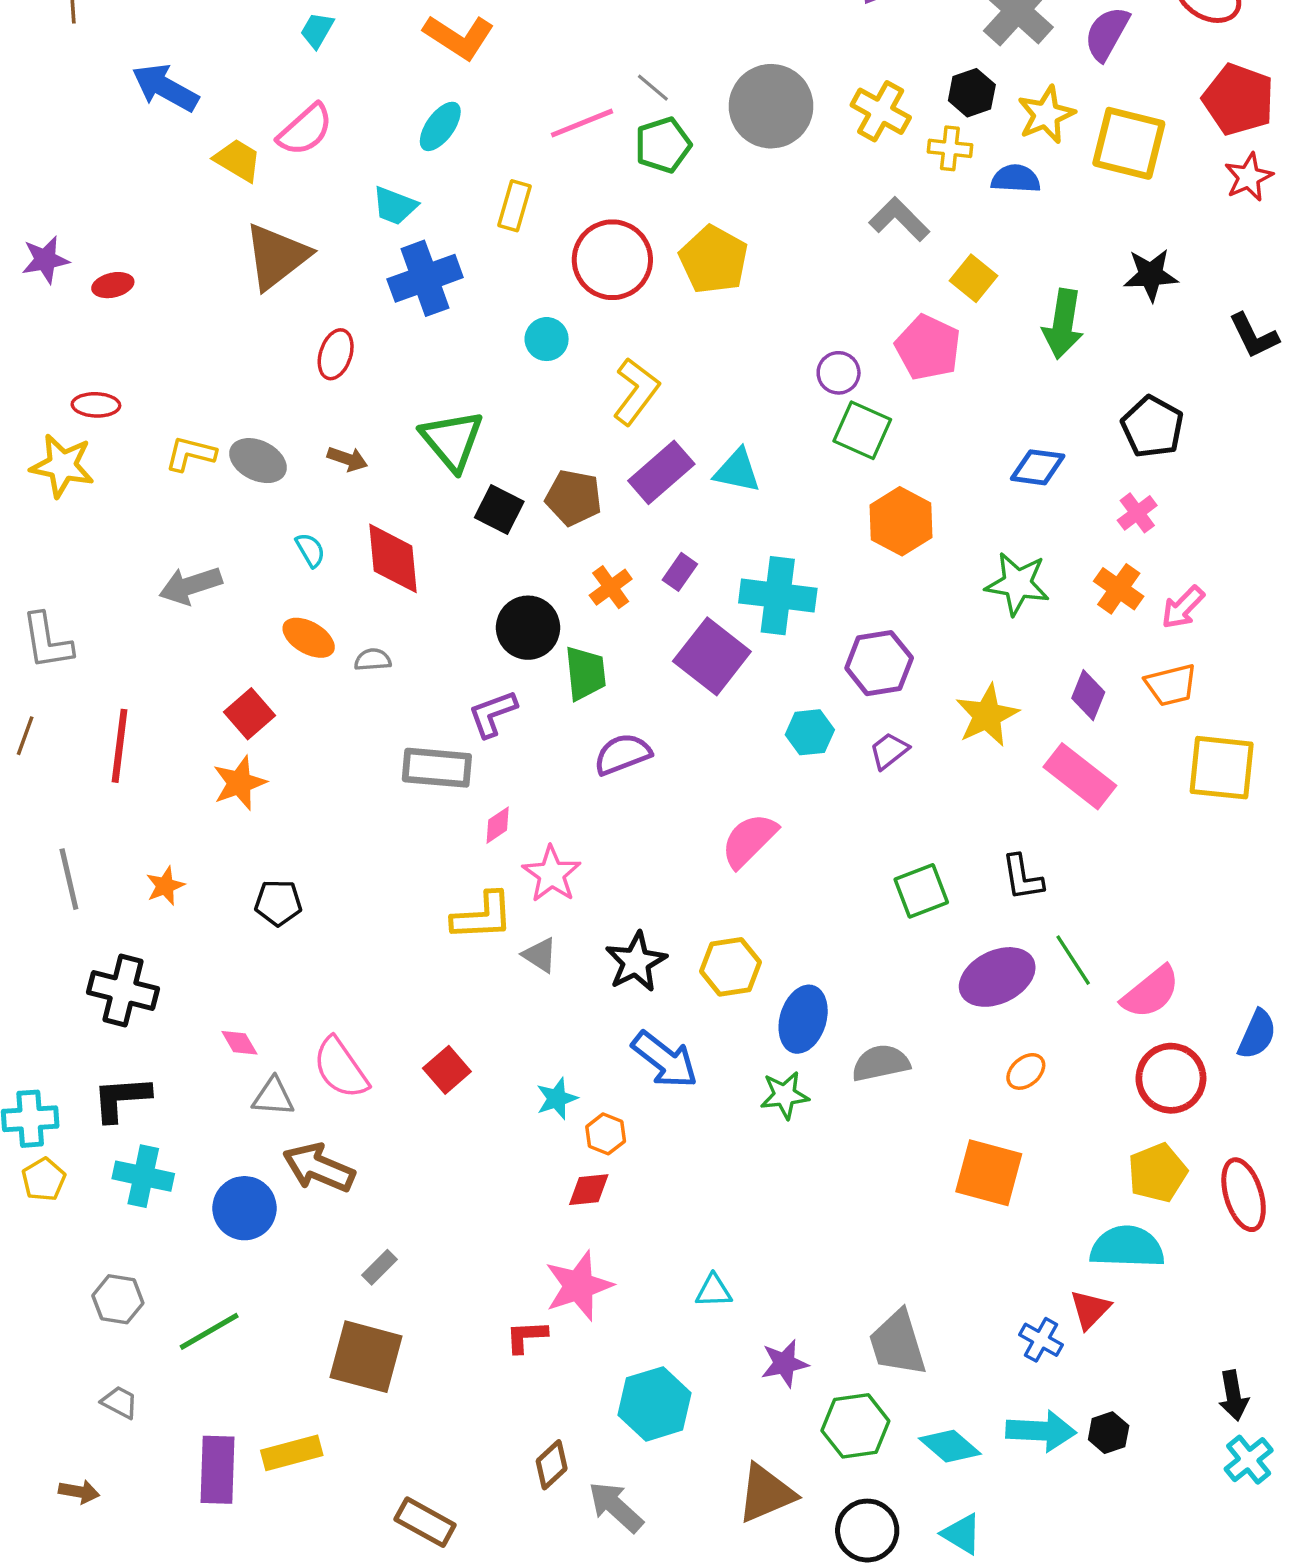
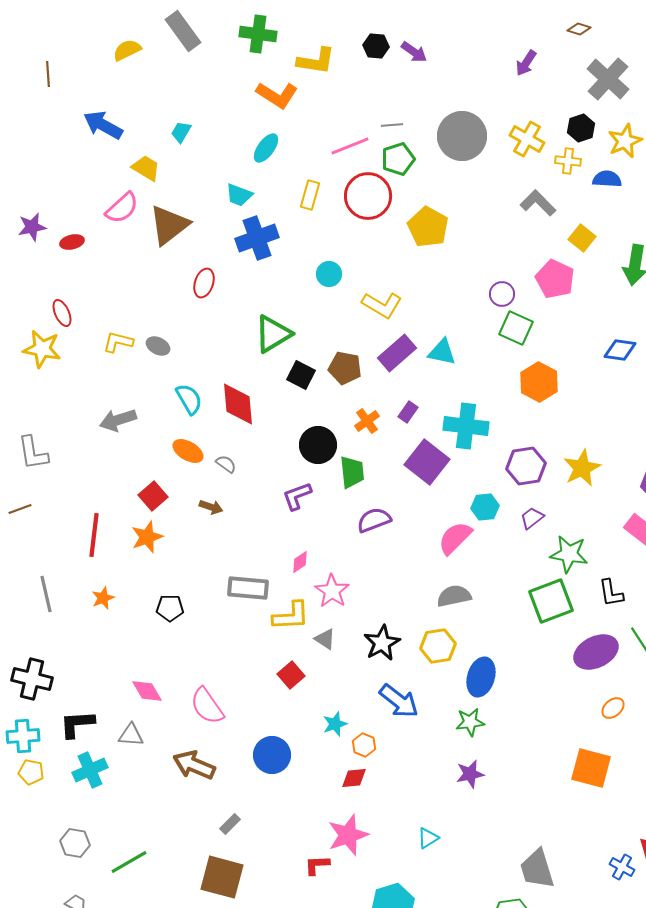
cyan trapezoid: (317, 30) -> (181, 132), moved
gray line: (653, 88) -> (392, 125), turned -45
pink semicircle: (305, 130) -> (122, 208), moved
red circle: (612, 260) -> (368, 196), moved
yellow L-shape: (636, 391) -> (382, 305), turned 84
red ellipse: (96, 405) -> (62, 313), turned 64
green triangle: (452, 440) -> (273, 334), turned 39
brown arrow: (347, 459) -> (211, 507), moved
gray ellipse: (258, 461) -> (158, 346), size x0.7
cyan semicircle: (310, 550) -> (189, 399), size x1.5
green star: (1017, 584) -> (569, 554), moved
gray semicircle: (373, 660) -> (226, 464), turned 40
yellow star: (987, 715) -> (582, 468), moved
brown line: (25, 736) -> (20, 509), turned 50
red line: (120, 746) -> (94, 535), moved
gray rectangle: (437, 768) -> (248, 588), moved
pink semicircle: (749, 840) -> (455, 538), moved
green square: (921, 891) -> (551, 601), size x1.4
black cross: (123, 990) -> (32, 679), moved
pink diamond: (239, 1043) -> (147, 691), size x1.4
gray semicircle: (881, 1063) -> (454, 596), moved
red square: (447, 1070) -> (291, 675), moved
gray triangle: (273, 1097) -> (131, 735), moved
cyan cross: (143, 1176) -> (90, 770), turned -36
yellow pentagon: (44, 1179) -> (31, 772), turned -30
blue circle: (244, 1208) -> (272, 755), moved
cyan triangle: (714, 1291) -> (428, 838), turned -30
purple star: (785, 1363) -> (470, 774), moved

